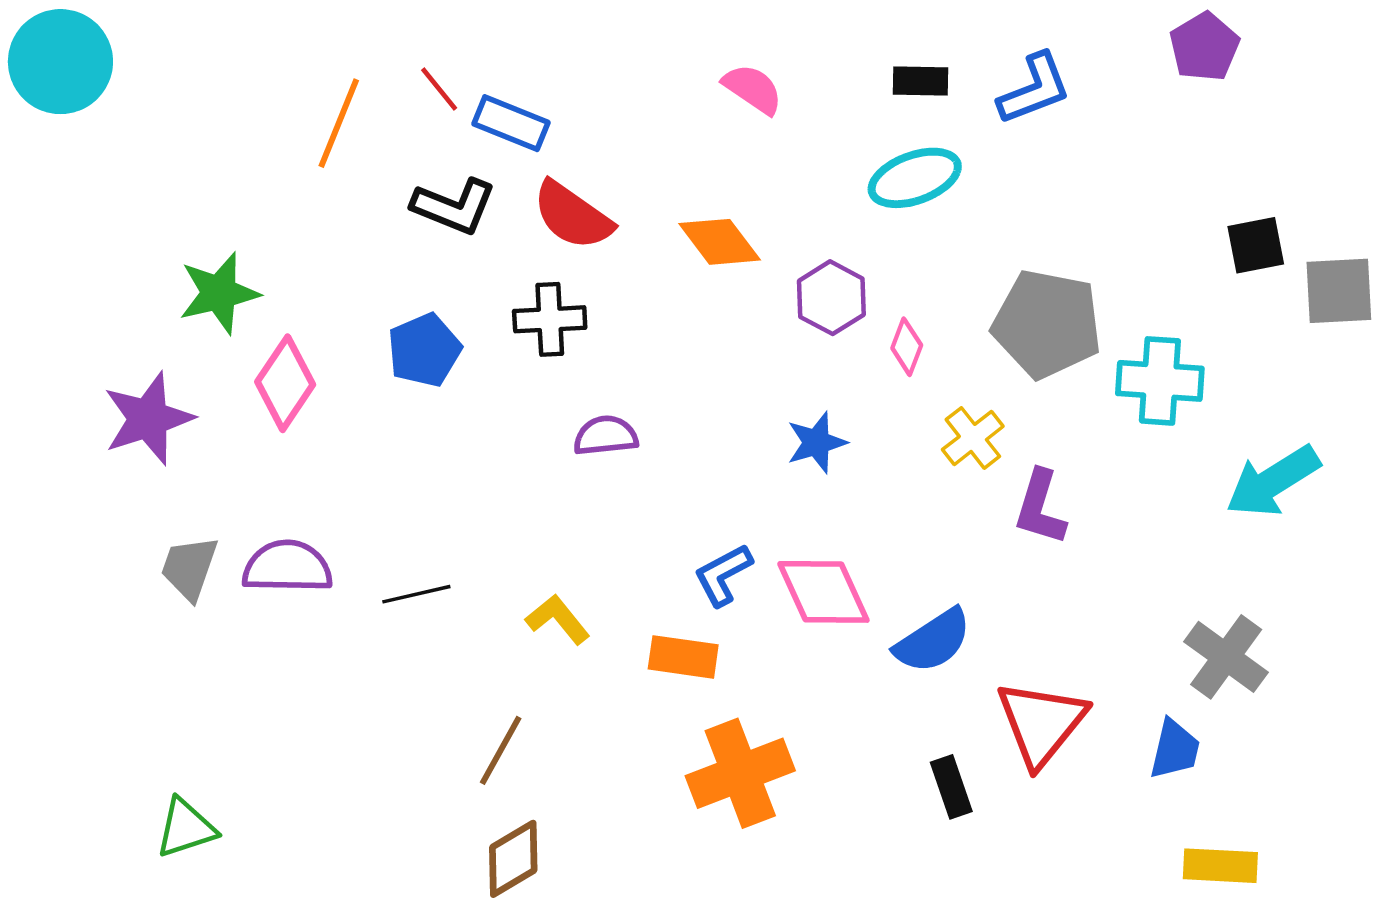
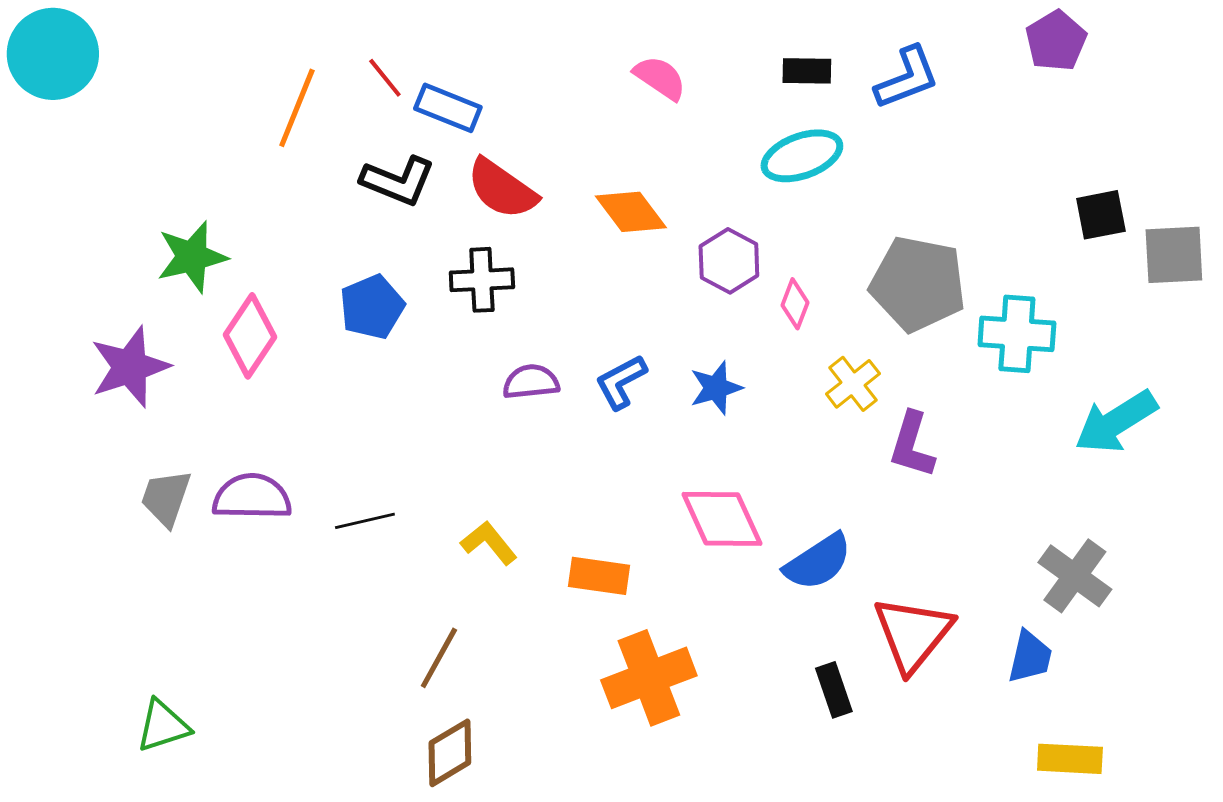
blue L-shape: (723, 575) -> (621, 382), moved

